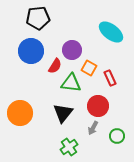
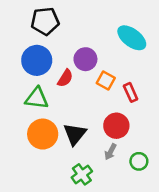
green triangle: (71, 83) -> (37, 98), moved
orange circle: (20, 113) -> (43, 134), moved

